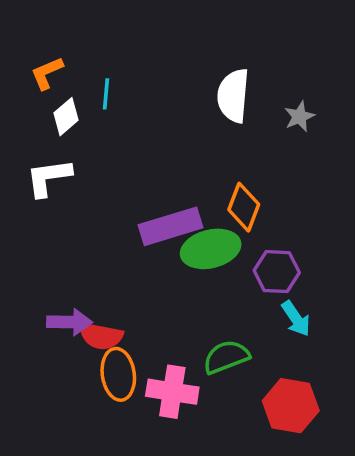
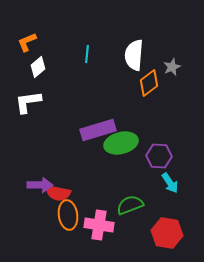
cyan line: (106, 94) -> (87, 54), moved
orange diamond: (244, 207) -> (149, 83), moved, turned 32

